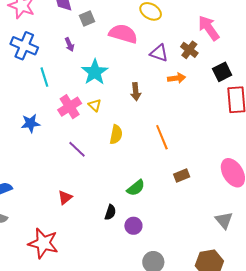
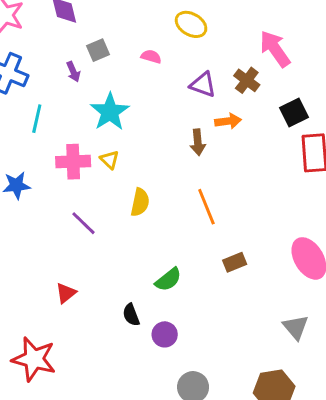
gray square: (87, 19) -> (98, 50), moved
pink semicircle: (123, 34) -> (151, 57), size x0.5
cyan line: (44, 77) -> (37, 119), turned 30
brown arrow: (136, 92) -> (198, 142), moved
pink cross: (70, 107) -> (73, 162), turned 30
black semicircle: (110, 212) -> (131, 315), turned 140

